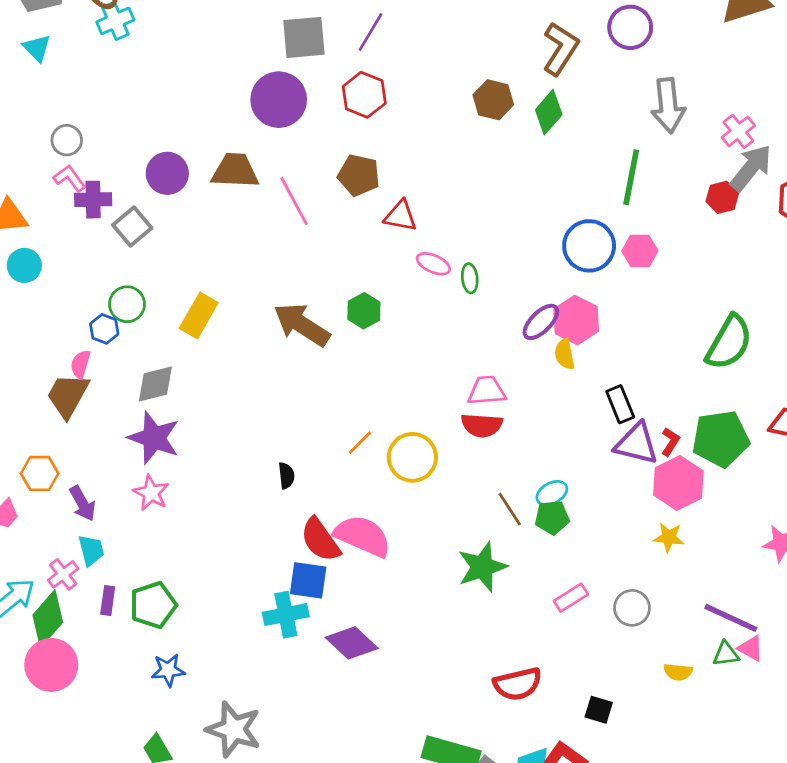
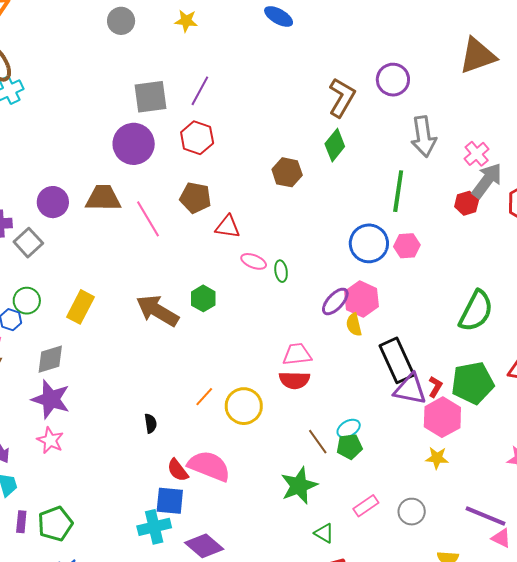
brown hexagon: (493, 100) -> (287, 172), moved
black rectangle: (620, 404) -> (397, 360), size x1.6
red semicircle: (320, 540) -> (178, 470), size x0.7
green triangle: (726, 654) -> (324, 533), moved, turned 40

